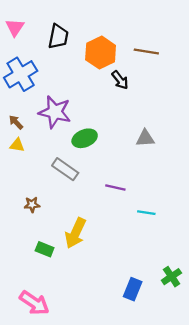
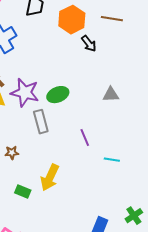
purple star: (55, 112) -> (25, 93), moved
gray rectangle: (65, 169) -> (41, 122), turned 40
purple line: (115, 187) -> (85, 138), turned 54

